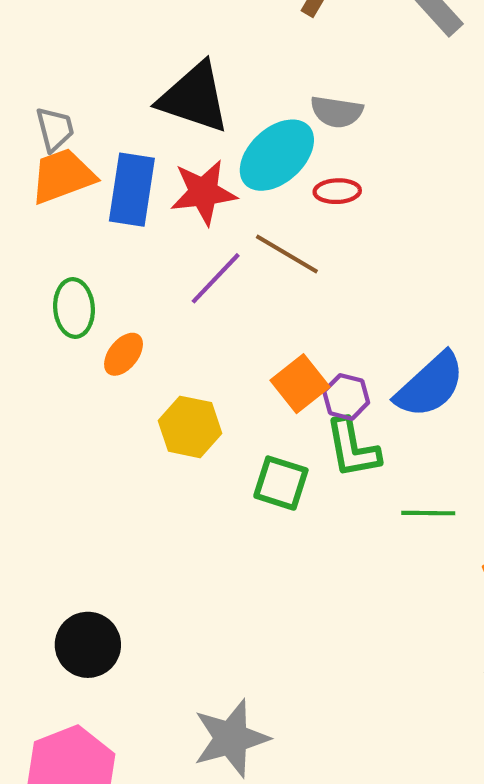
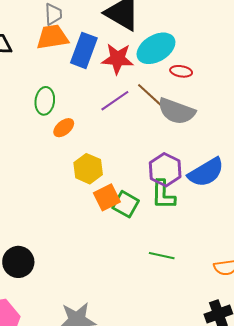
gray semicircle: (337, 112) -> (176, 111), moved, size x1.5
orange square: (300, 384) -> (107, 197), moved
purple hexagon: (346, 397) -> (165, 170), size x1.5
green line: (428, 513) -> (162, 256), moved

